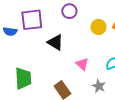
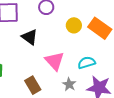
pink triangle: (82, 64) -> (54, 61), size x1.5

